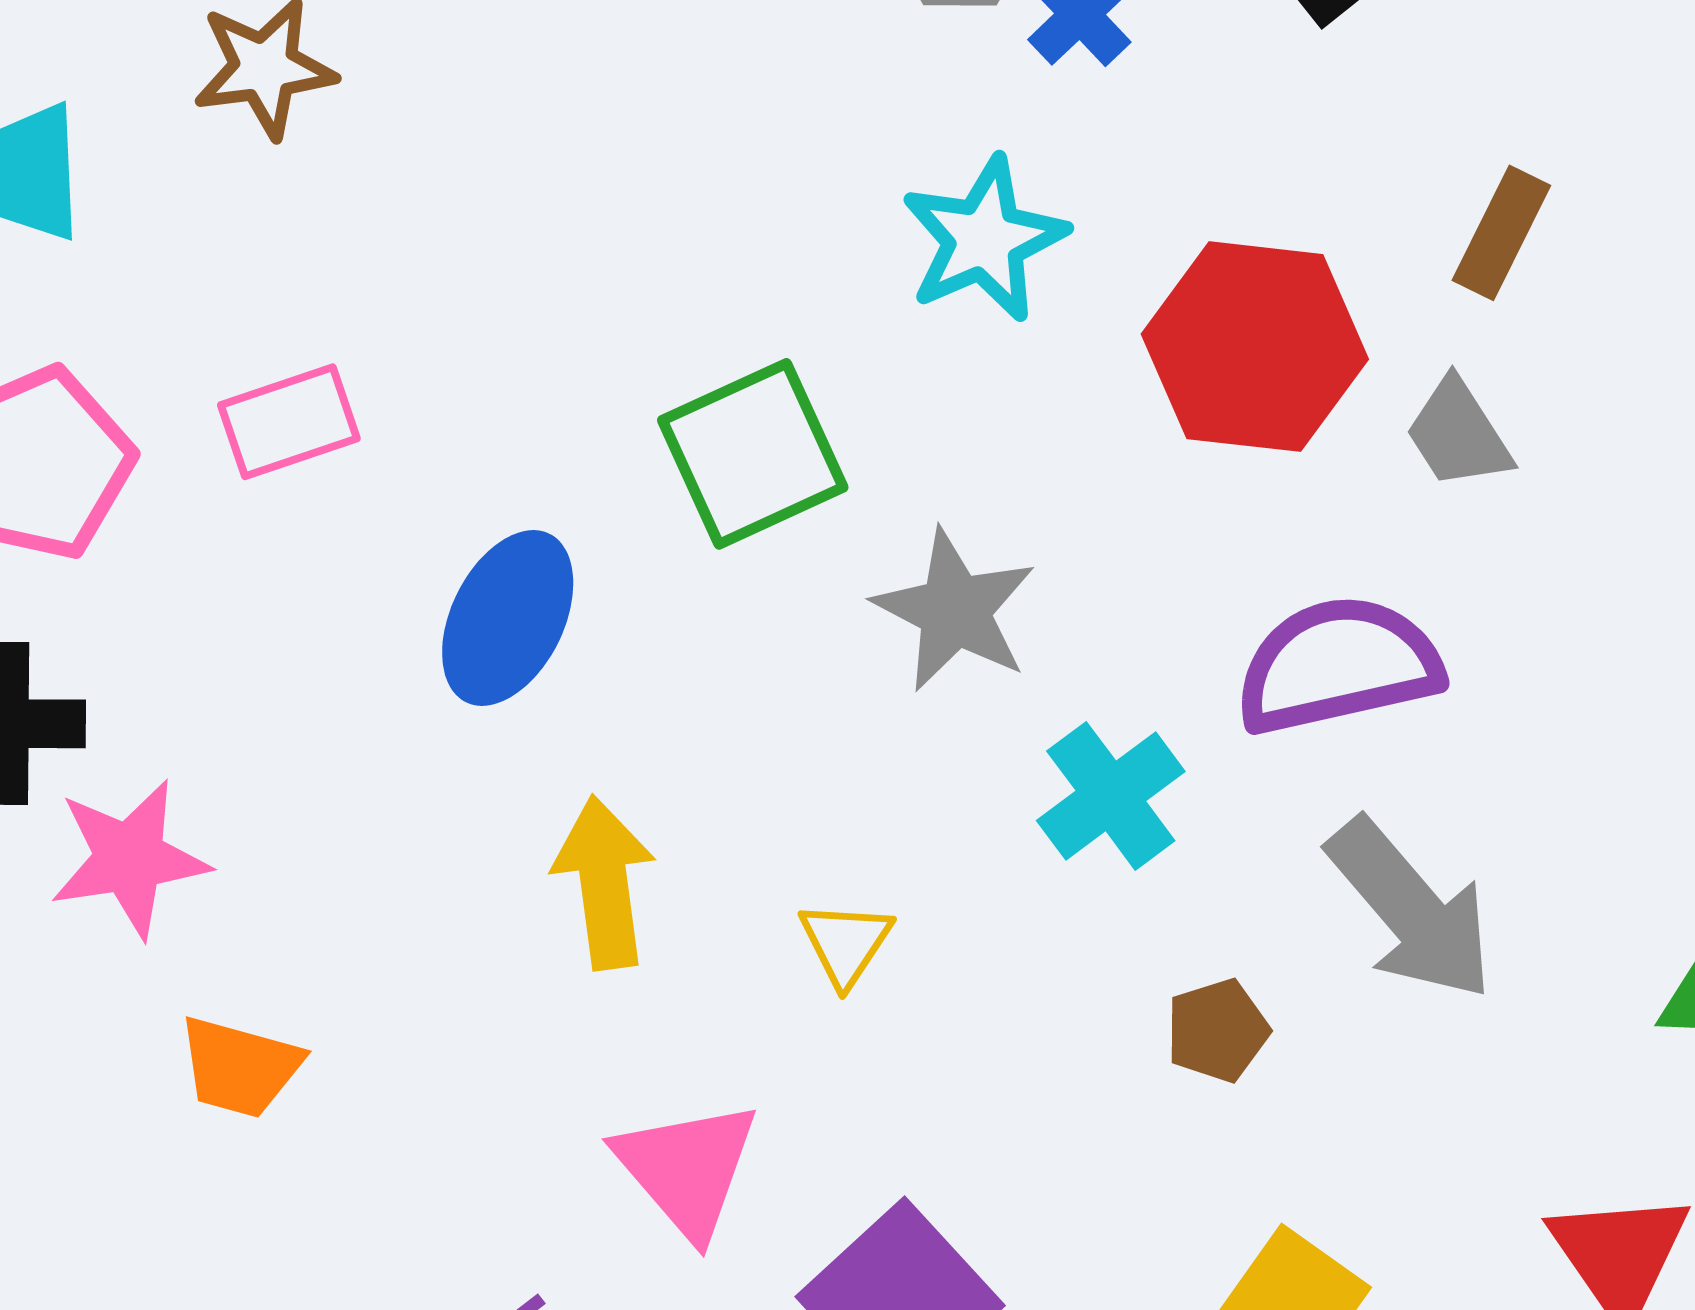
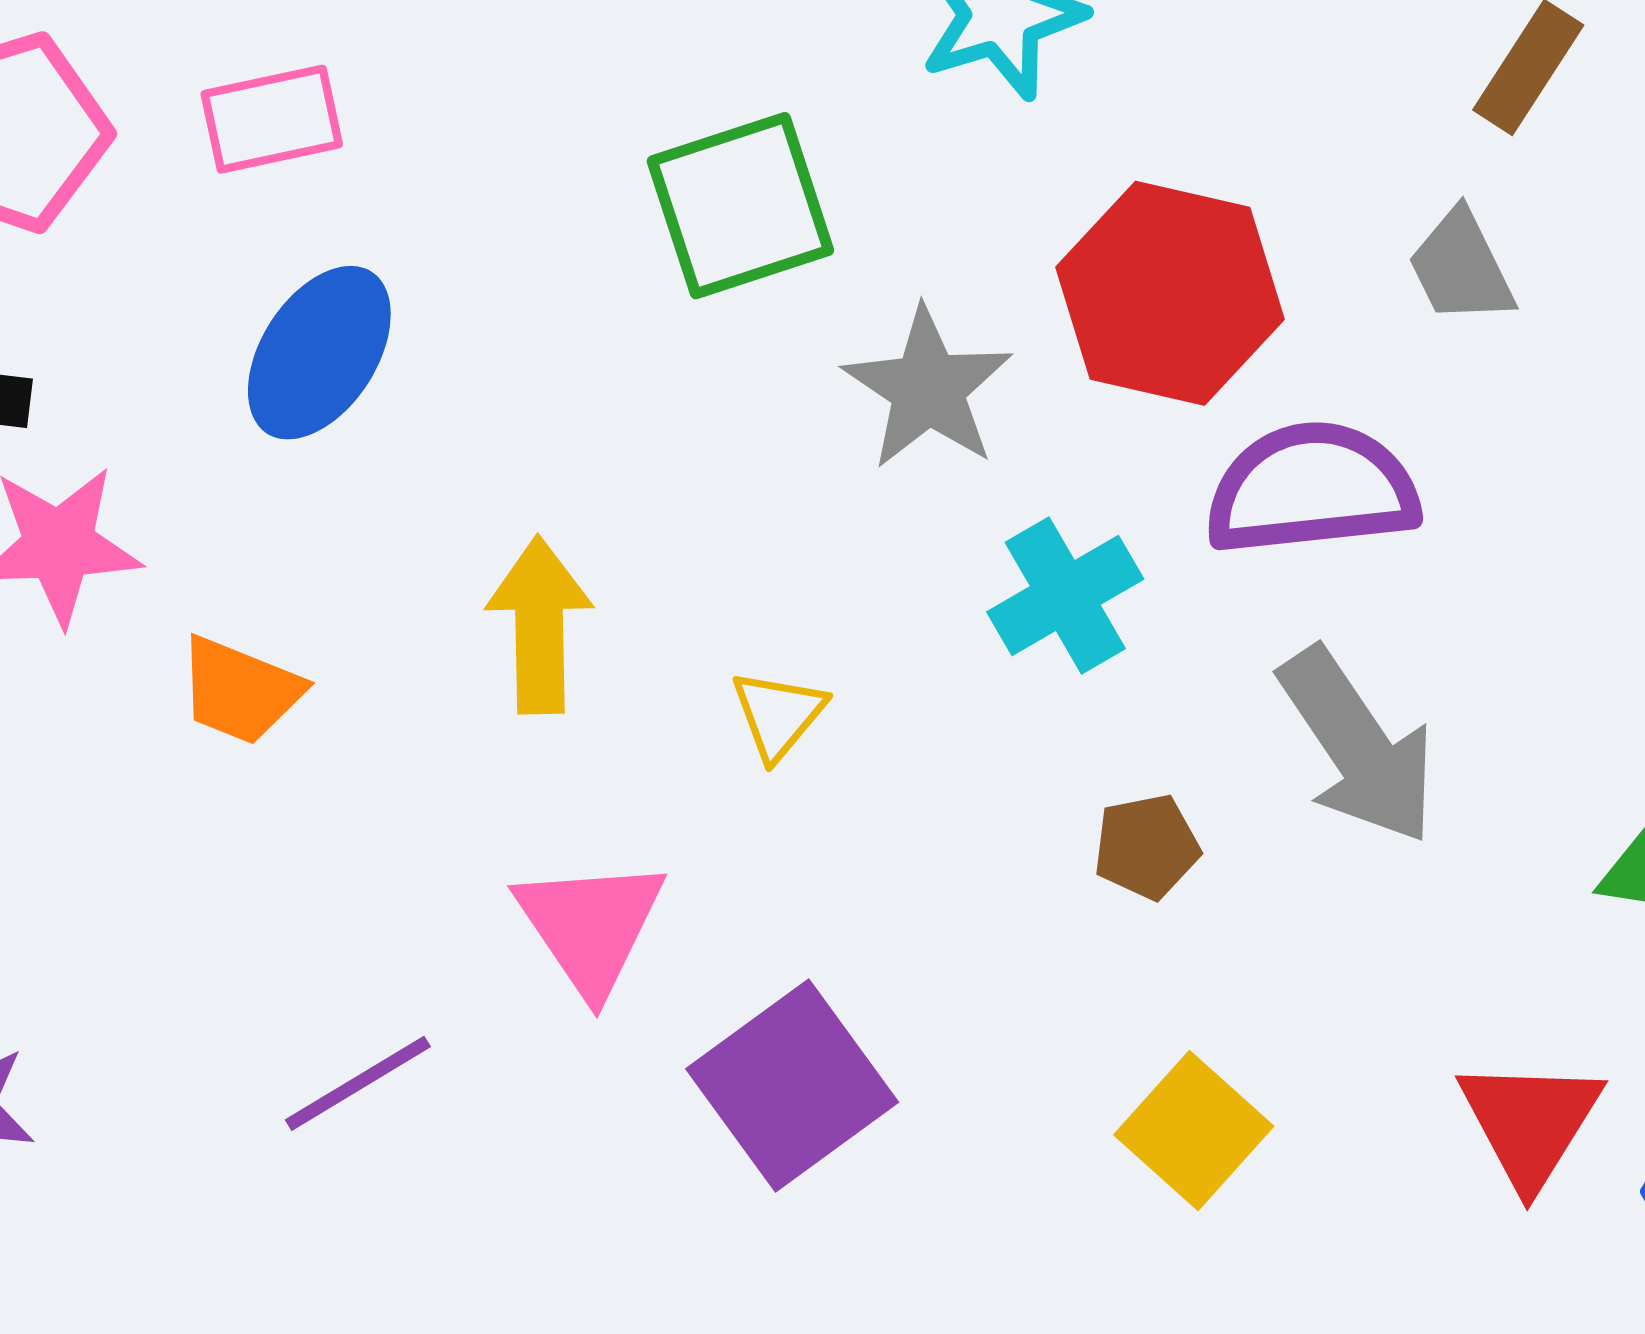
red hexagon: (1255, 347) -> (1170, 293), moved
blue ellipse: (508, 618) -> (319, 353), moved
orange trapezoid: (240, 1067) -> (240, 690), moved

